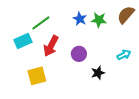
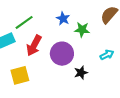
green star: (99, 20) -> (82, 30), moved
purple circle: (79, 54) -> (62, 54), size x1.5

